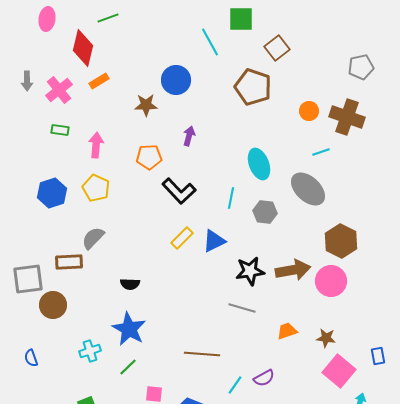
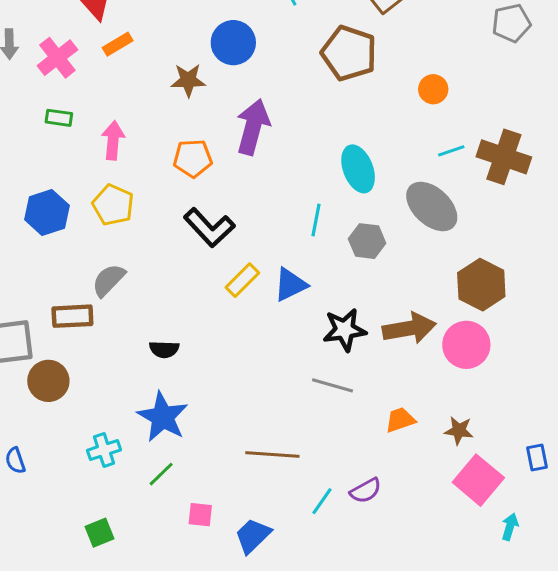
brown cross: (347, 117) -> (504, 157), moved
purple arrow: (189, 136) -> (253, 127), size x1.8
black L-shape: (179, 191) -> (209, 228), moved

